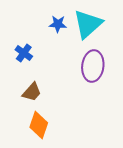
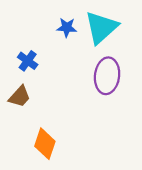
brown trapezoid: (32, 92) -> (20, 97), moved

